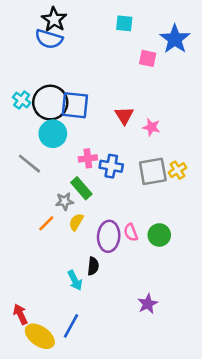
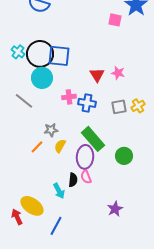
red triangle: (124, 116) -> (97, 75), moved
gray square: (153, 171) -> (119, 107), size x0.7
green rectangle: (81, 188) -> (93, 139), moved, size x1.4
pink semicircle: (131, 232) -> (86, 177), moved
yellow ellipse: (40, 336) -> (32, 206), moved

